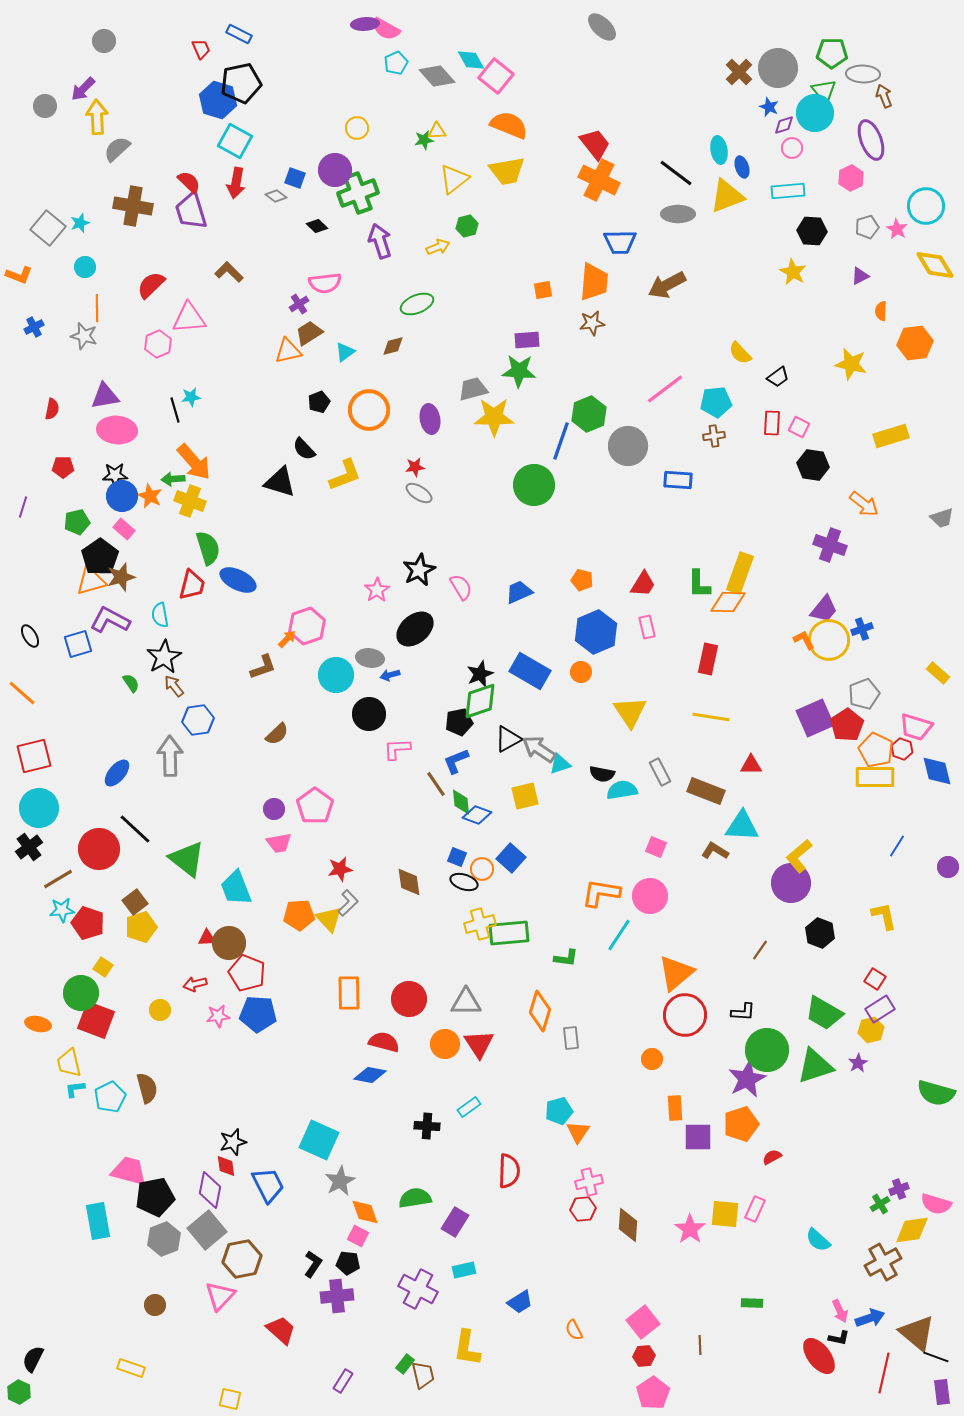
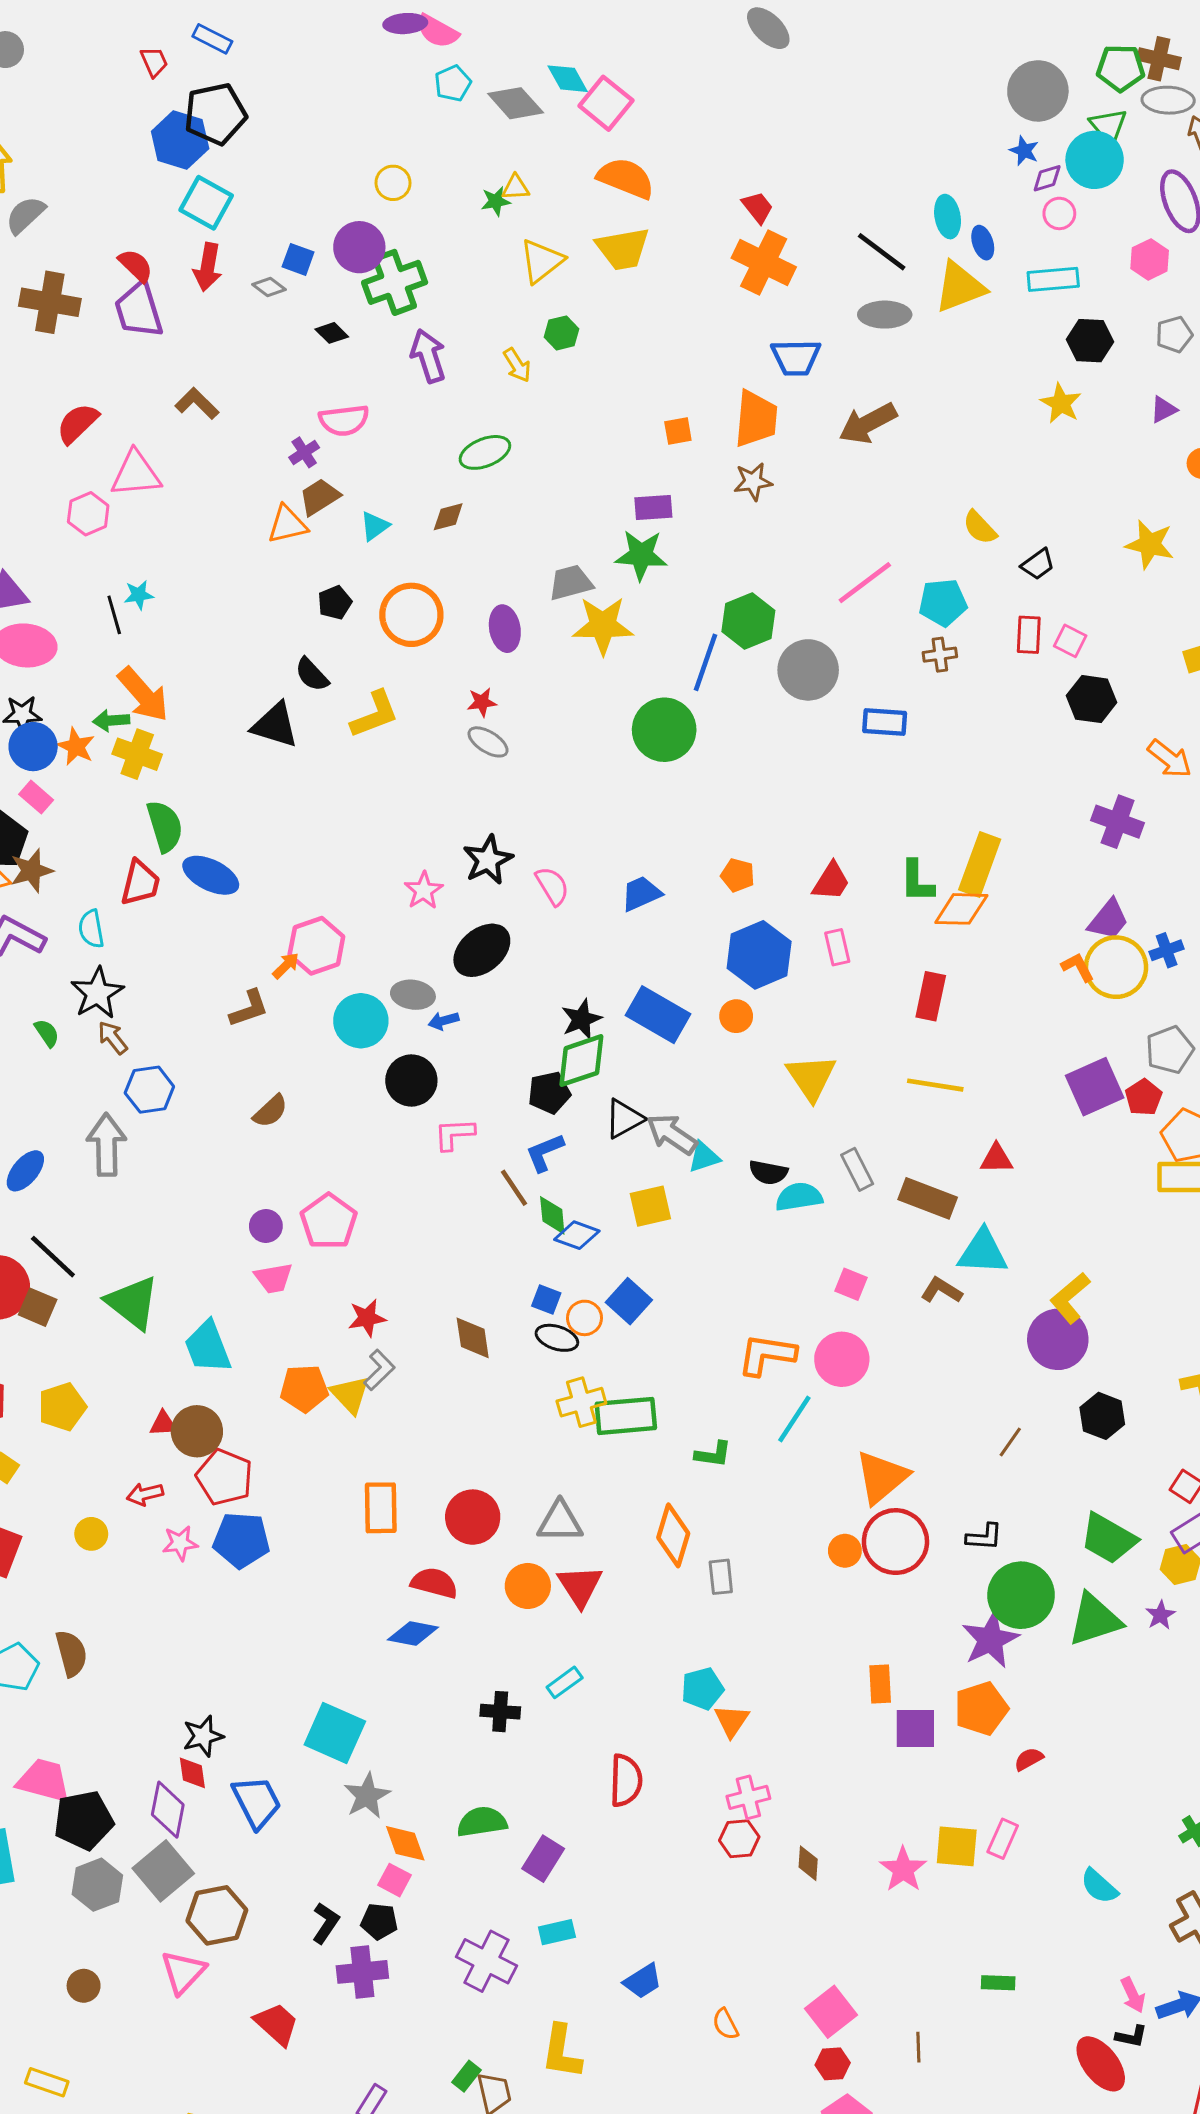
brown cross: (739, 72) -> (1159, 59), moved, turned -32
red trapezoid: (595, 144) -> (758, 207), size x0.7
yellow arrow: (438, 247) -> (517, 365), turned 80
red pentagon: (847, 725) -> (1144, 1097), size x0.7
brown square: (135, 902) -> (38, 1307), moved, turned -30
orange circle: (652, 1059) -> (845, 1551), moved
brown diamond: (628, 1225) -> (808, 1863), size x0.7

